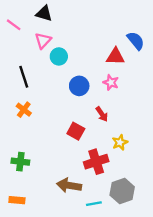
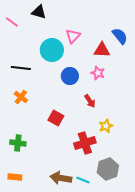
pink triangle: (43, 41) -> (73, 36), moved
cyan circle: (59, 56) -> (52, 50), size x1.5
black line: (24, 77) -> (21, 68), turned -66
red square: (76, 131) -> (56, 118), moved
brown arrow: (69, 185) -> (61, 178), moved
cyan line: (94, 204) -> (83, 180), turned 32

